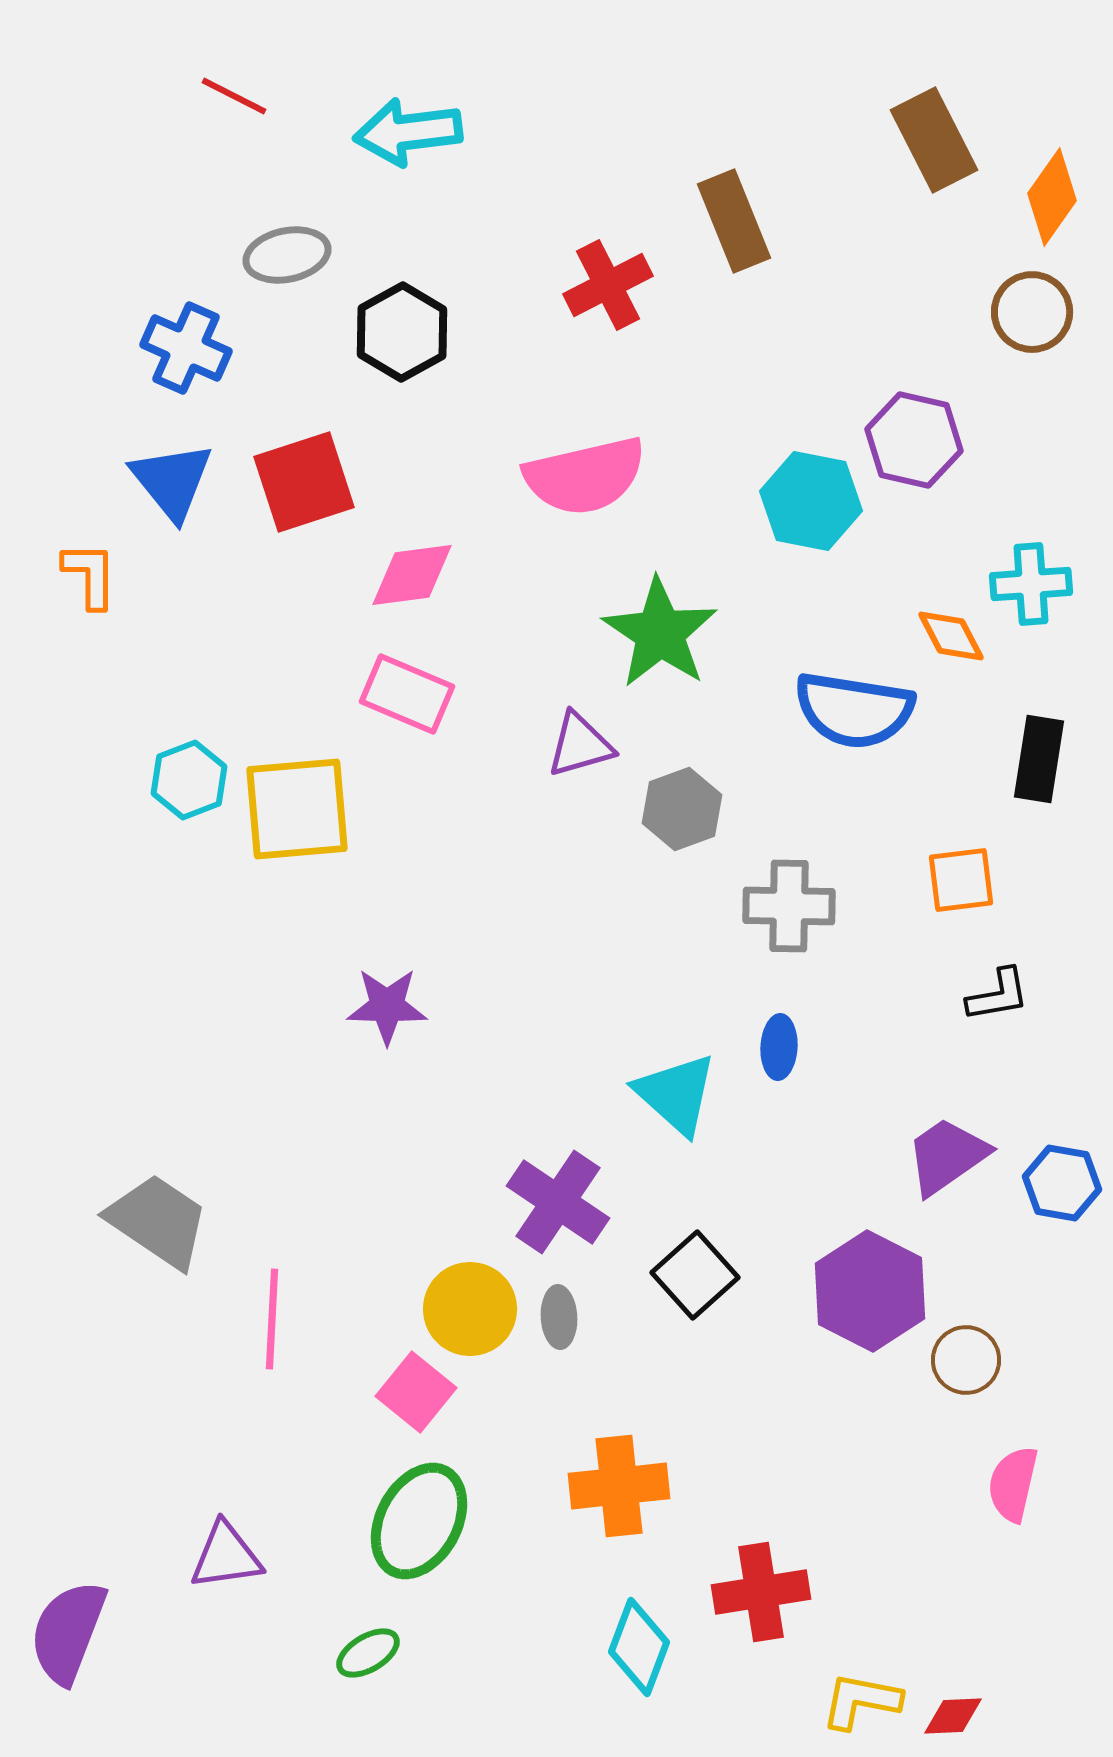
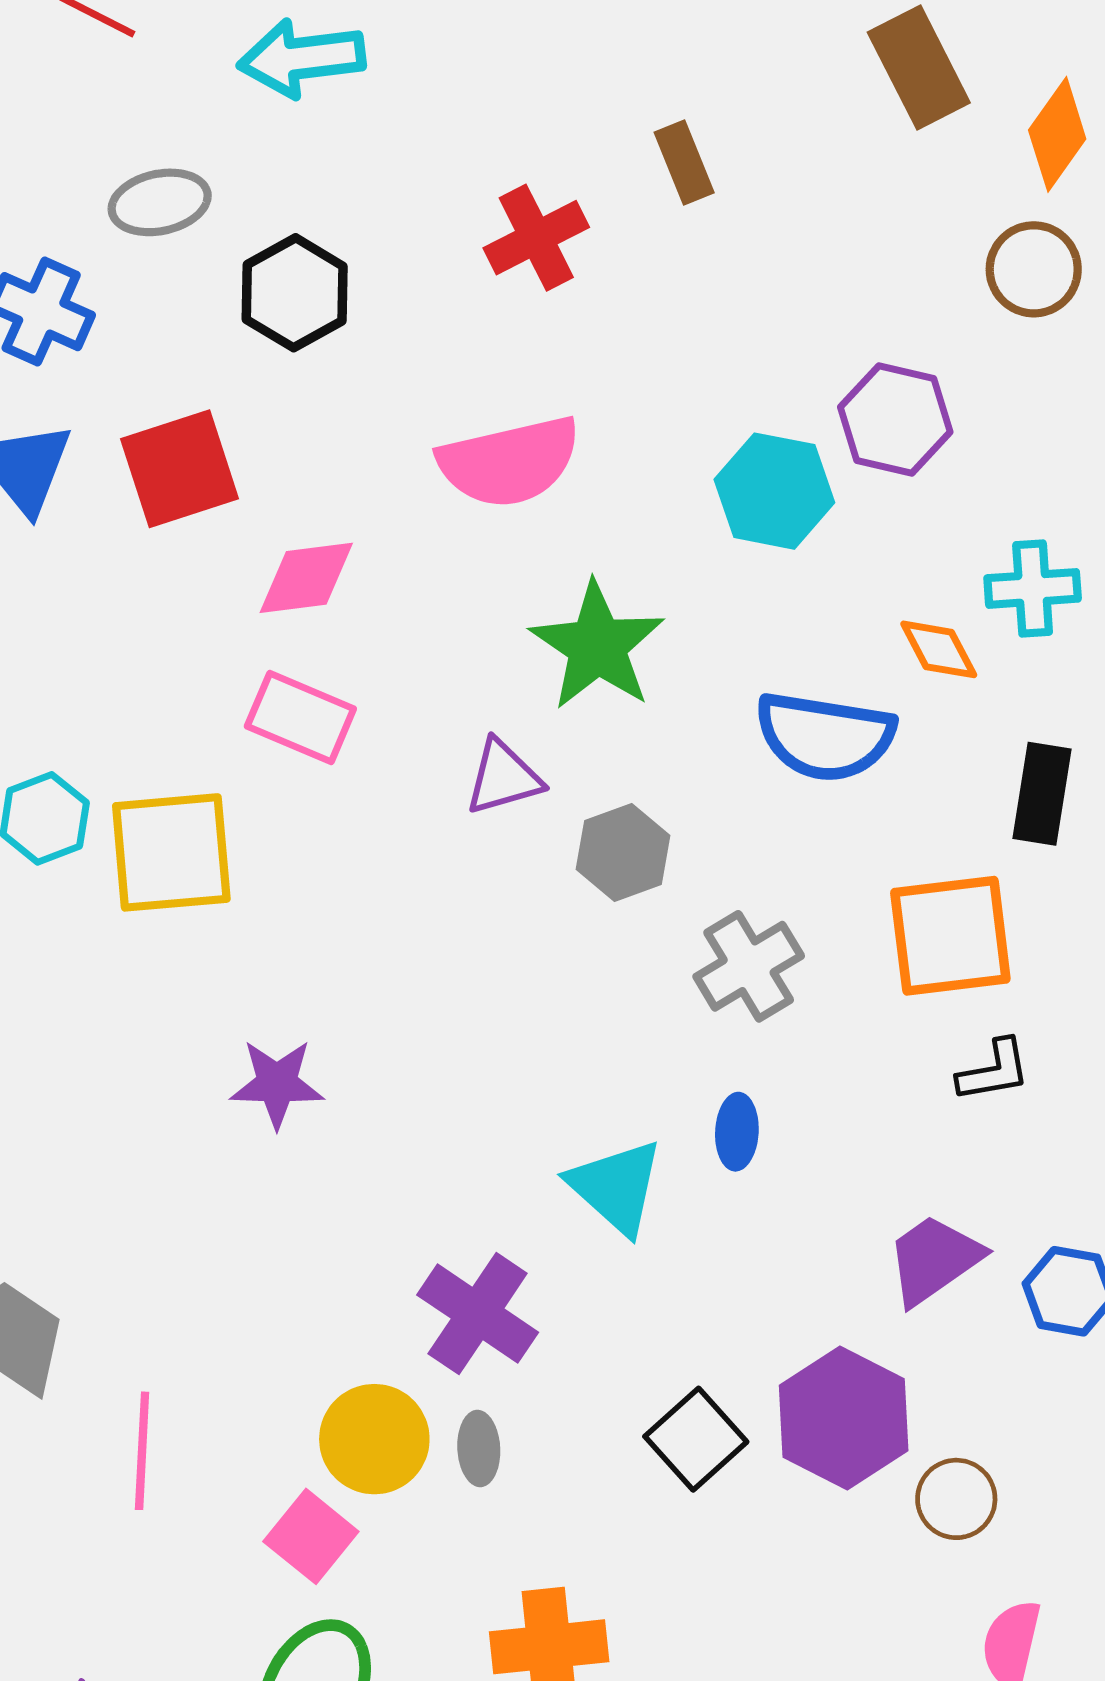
brown rectangle: (734, 221) -> (684, 163), size x0.7
orange square: (961, 880) -> (950, 936), size x1.6
gray cross: (789, 906) -> (749, 966), turned -32
black square: (695, 1275) -> (696, 1439), moved

